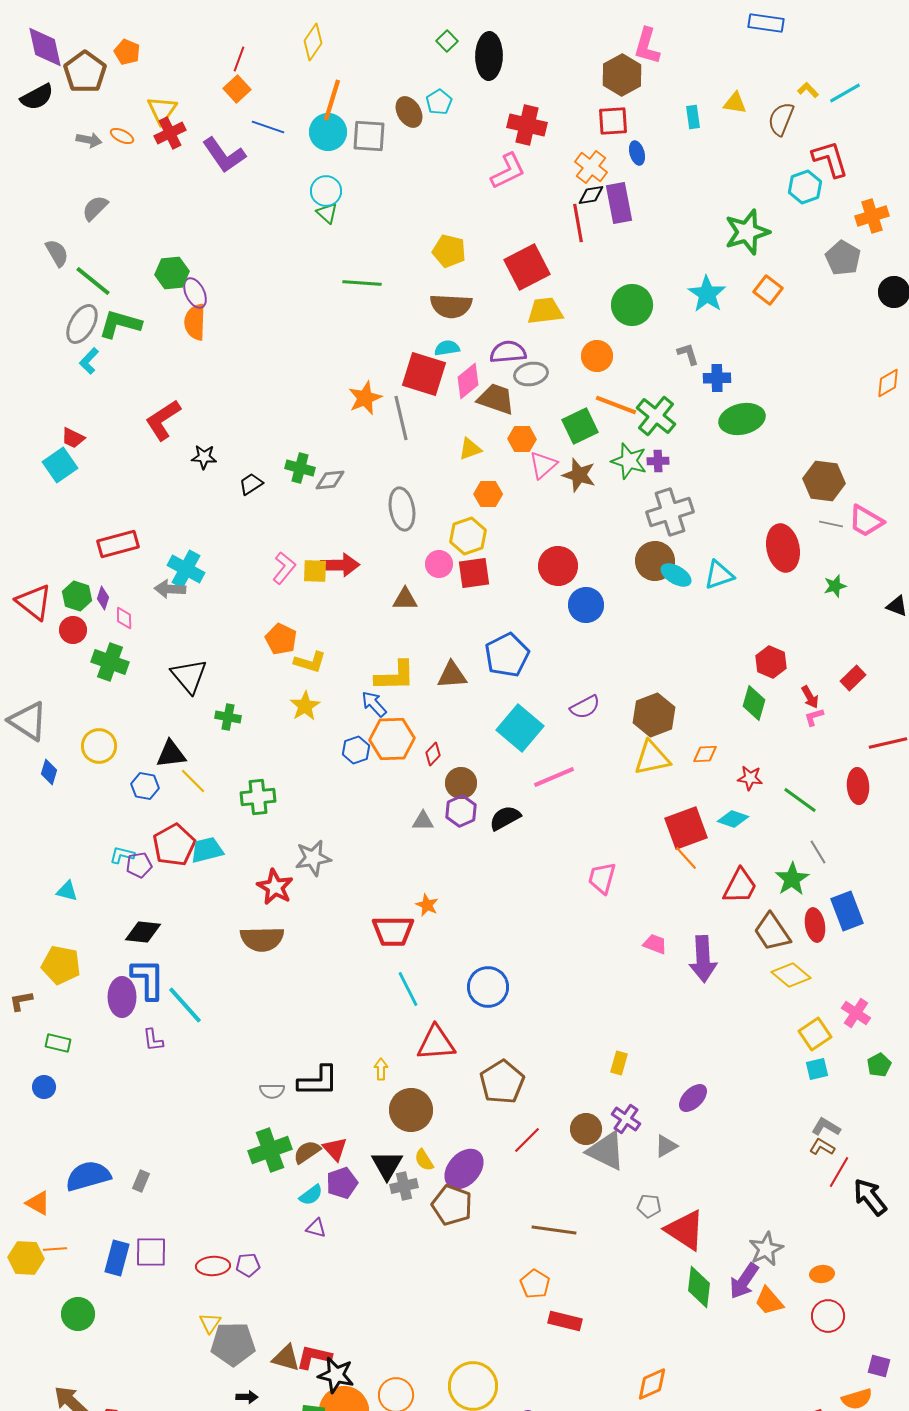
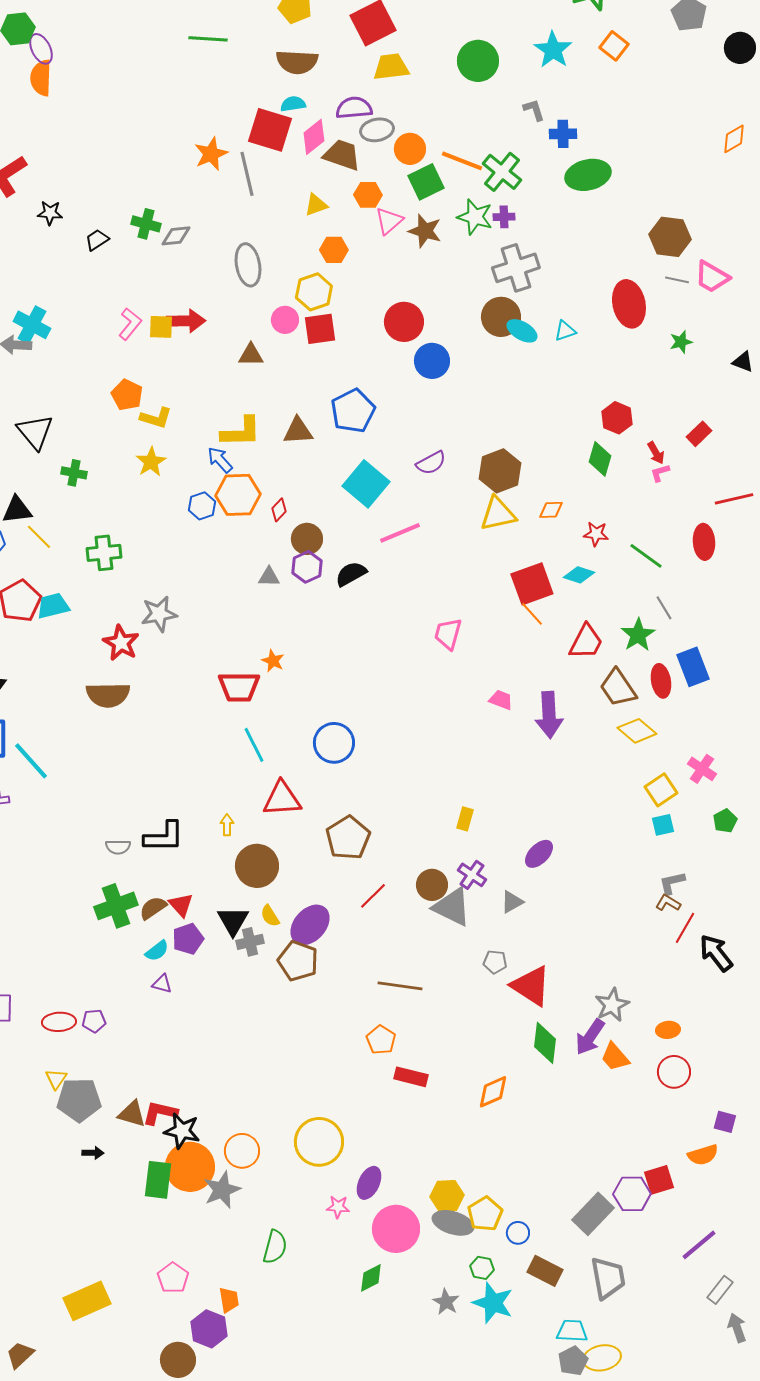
orange circle: (597, 356) -> (410, 149), moved
cyan triangle: (719, 575) -> (565, 331), size x0.7
gray L-shape: (826, 1127) -> (672, 883), turned -44
orange diamond: (652, 1384) -> (493, 1092), moved

